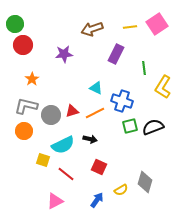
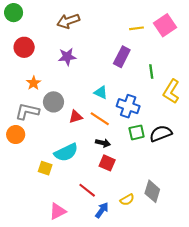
green circle: (15, 24) -> (14, 13), moved
brown arrow: (92, 29) -> (68, 21), moved
orange line: (95, 113) -> (100, 119), turned 60
gray circle: (51, 115) -> (54, 102), moved
orange circle: (24, 131) -> (16, 135), moved
black arrow: (90, 139) -> (103, 143), moved
red square: (99, 167) -> (107, 163), moved
red line: (66, 174) -> (87, 190), moved

